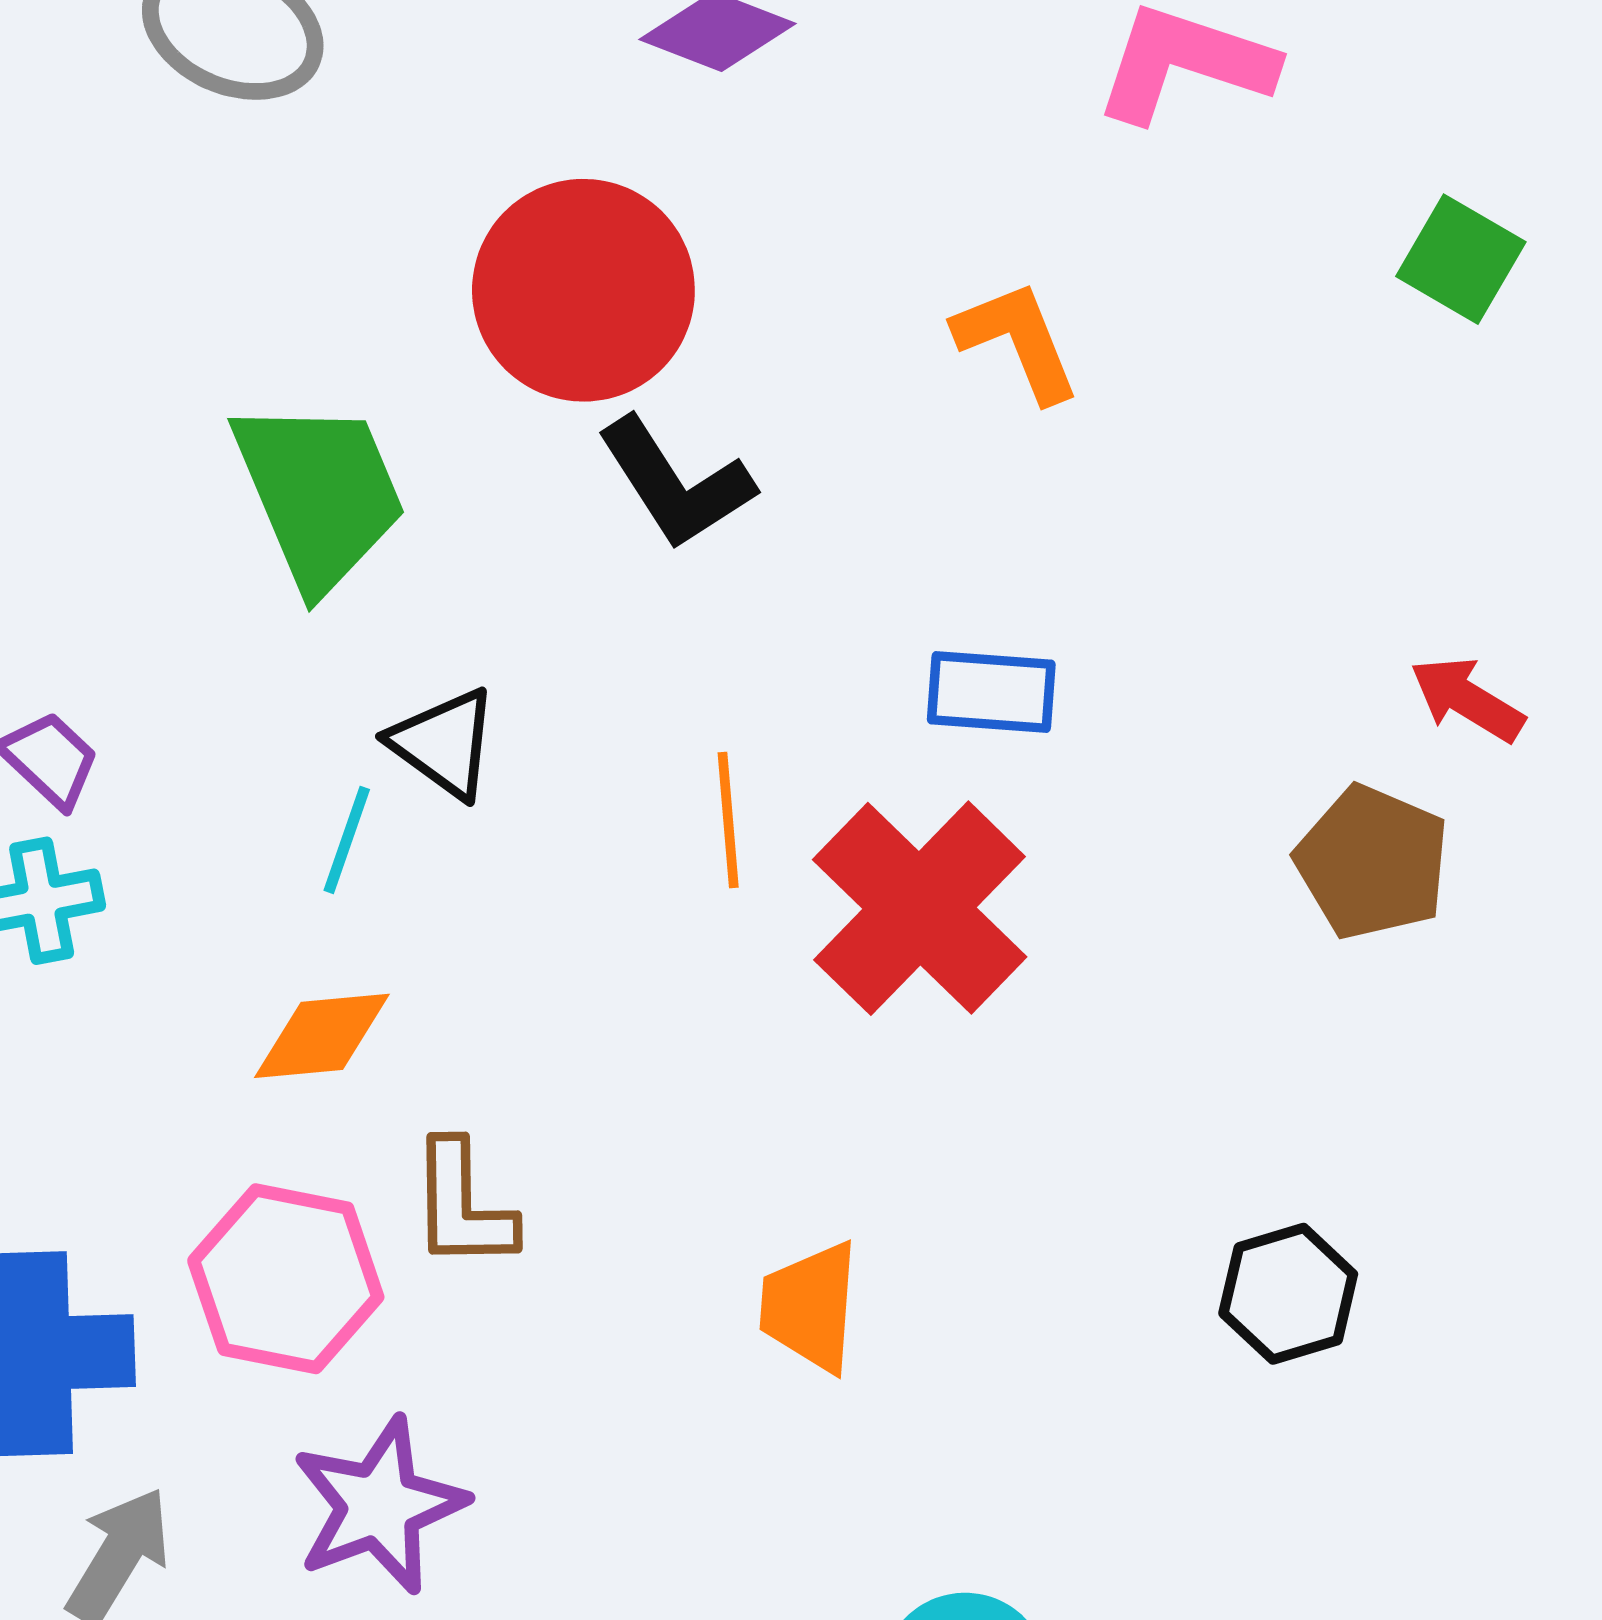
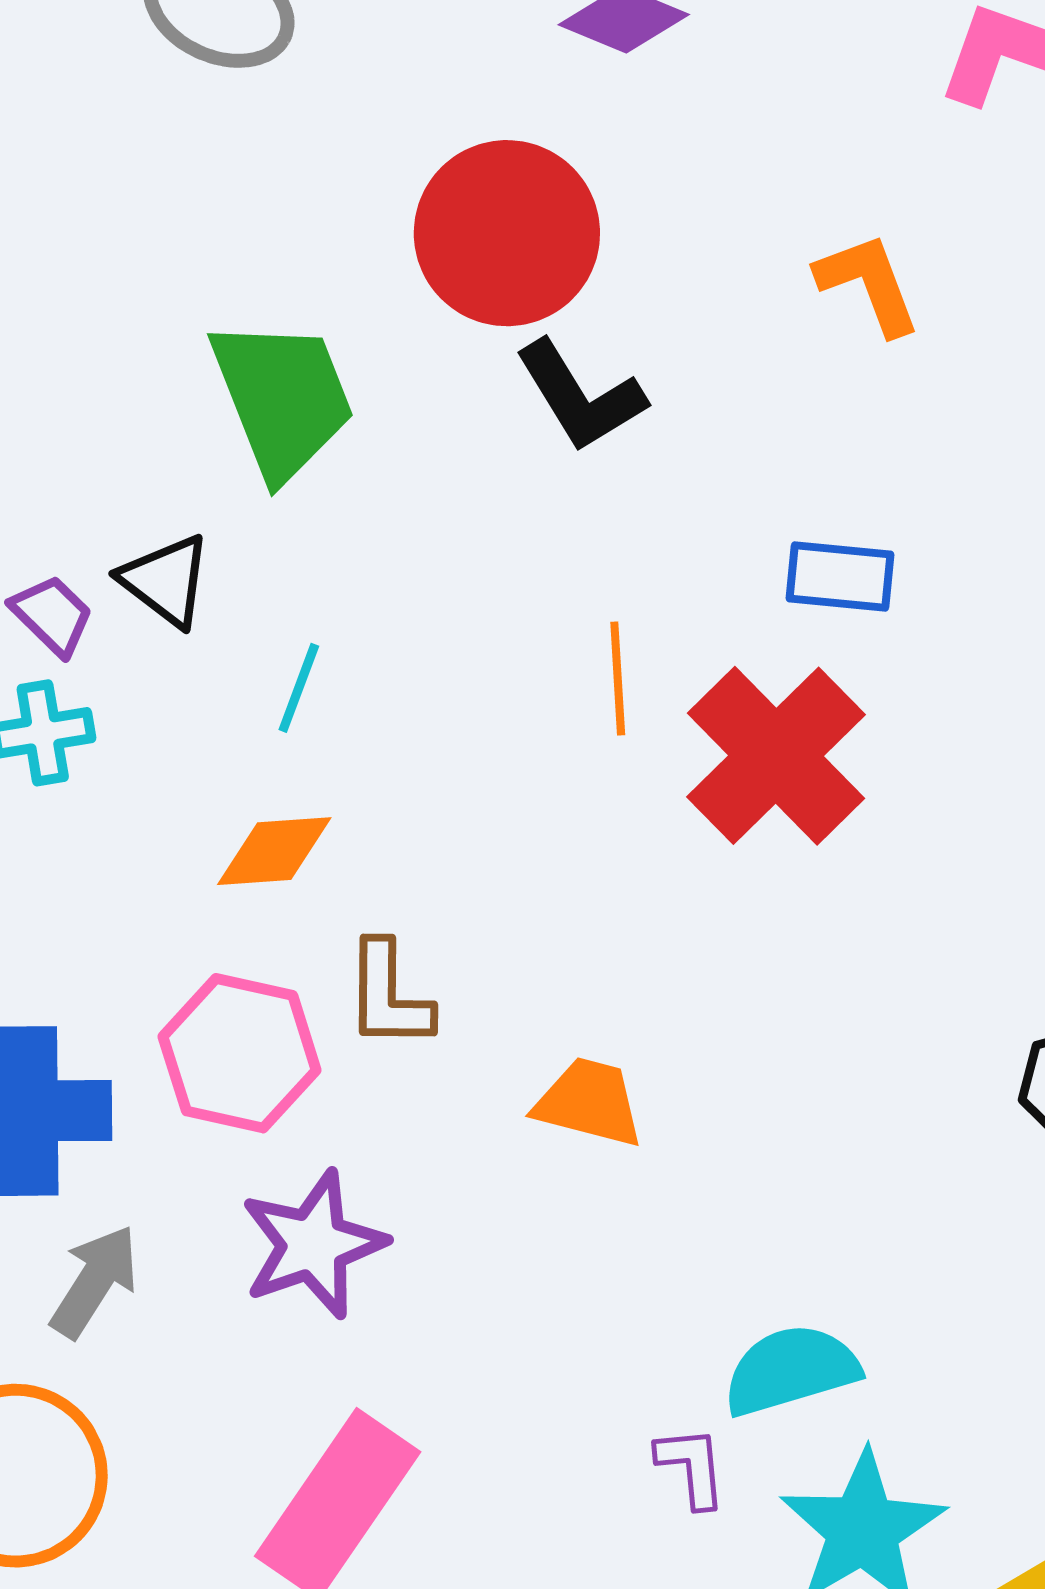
black triangle: (444, 743) -> (166, 581), moved
orange trapezoid: (810, 1307) -> (589, 1102), moved, turned 99

